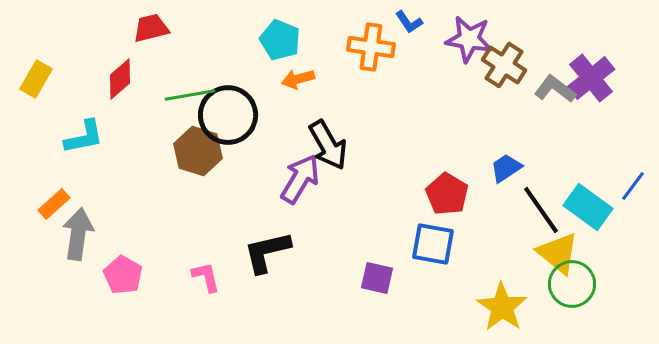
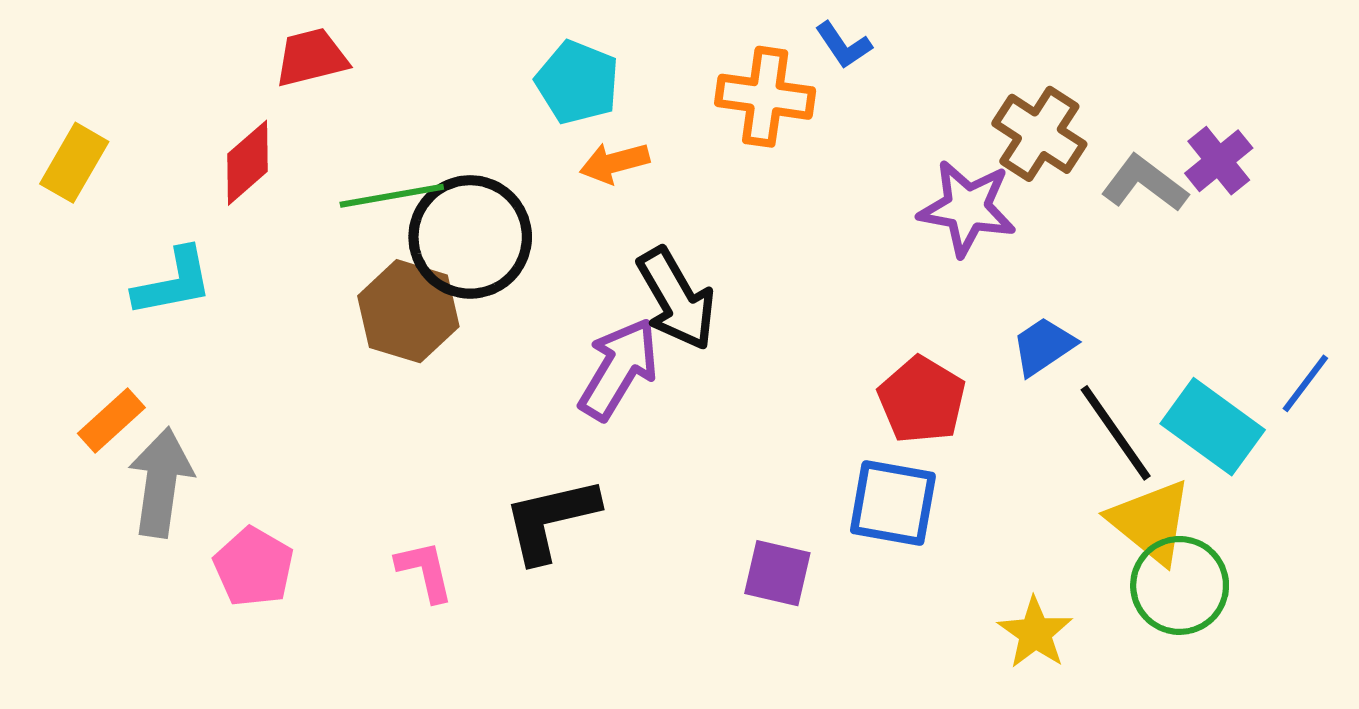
purple star: (469, 39) -> (967, 208), moved
purple cross: (591, 78) -> (1219, 161), size x0.7
yellow star: (502, 307) -> (1035, 633), size x0.7

